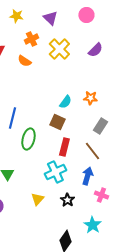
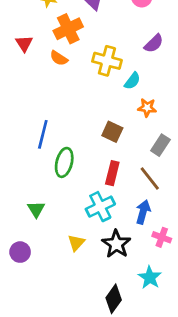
orange cross: (31, 39) -> (68, 29), size x1.5
yellow cross: (59, 49) -> (107, 61), moved, turned -30
cyan semicircle: (65, 102) -> (132, 81), moved
brown square: (57, 122) -> (112, 132), moved
black star: (67, 200) -> (116, 244), size x1.5

